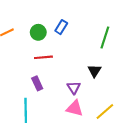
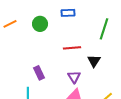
blue rectangle: (61, 27) -> (68, 13), moved, turned 56
red line: (43, 57) -> (72, 48), moved

